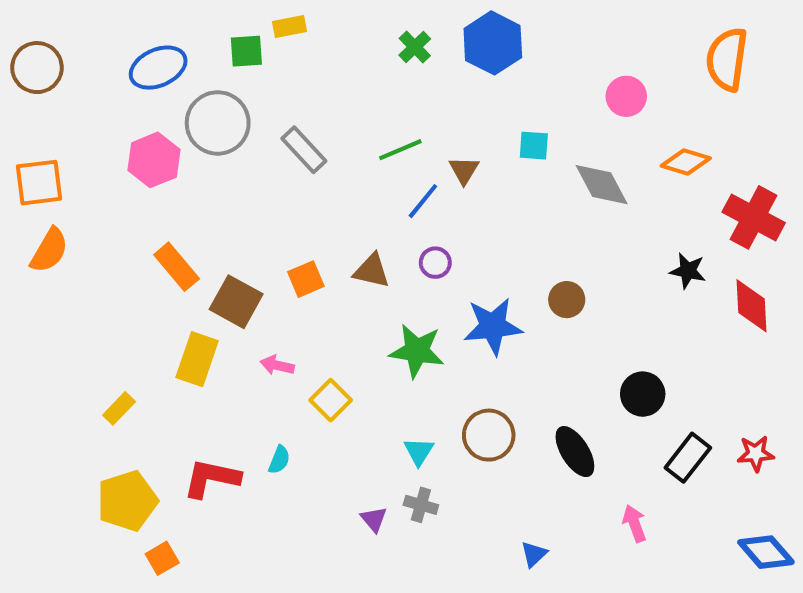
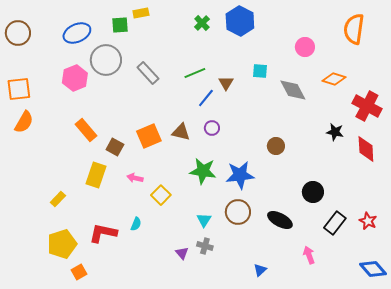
orange square: (306, 279) -> (149, 136), size x1.4
brown square: (236, 302) -> (115, 147), size x0.7
blue star: (493, 326) -> (240, 175), moved
black ellipse: (575, 452) -> (280, 220), turned -30
red star: (756, 454) -> (368, 221), turned 30

